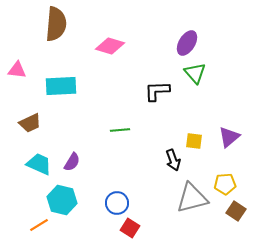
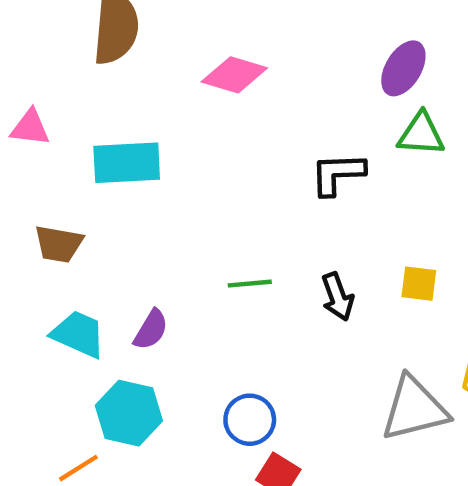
green triangle: (195, 73) -> (421, 134), turned -45
brown trapezoid: (30, 123) -> (59, 244), turned 35
green line: (120, 130) -> (250, 284), moved
black arrow: (173, 160) -> (338, 297), moved

